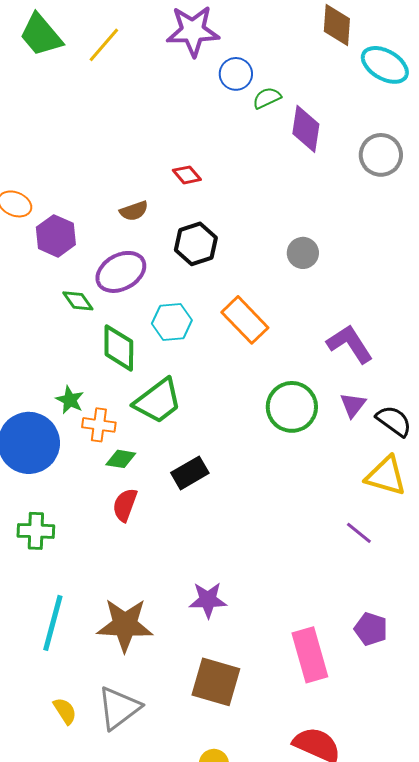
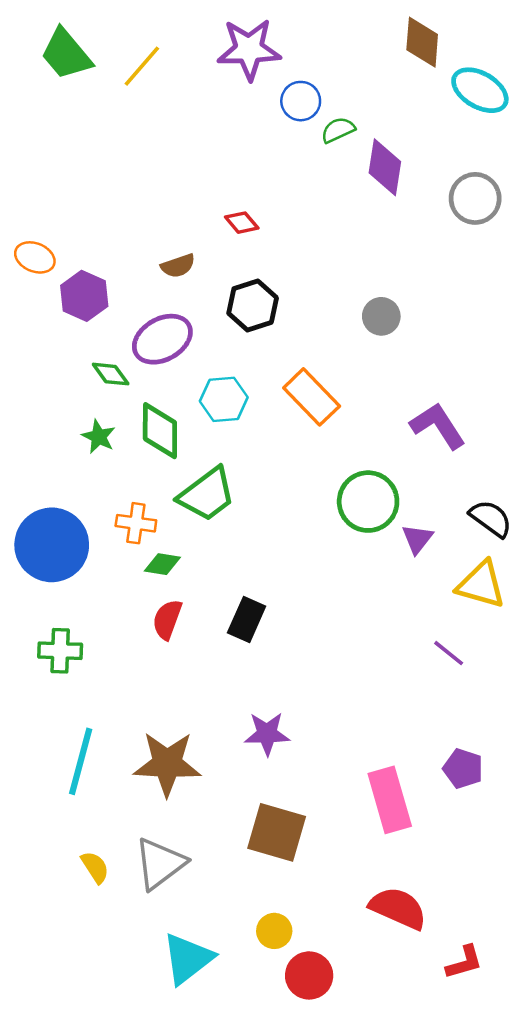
green star: (70, 400) -> (99, 437), moved
purple triangle: (353, 405) -> (417, 539), moved
black rectangle: (190, 473) -> (247, 619), moved, turned -36

